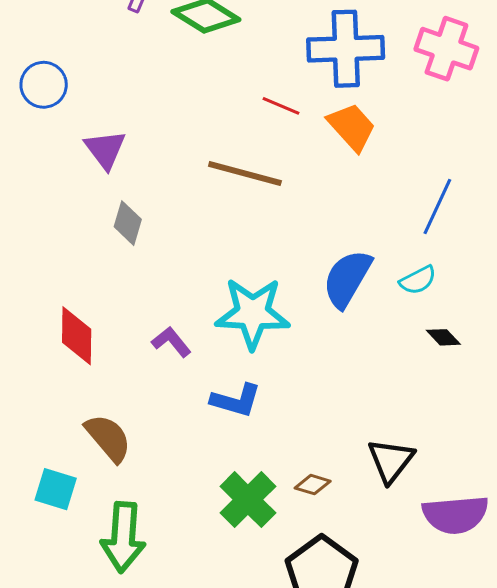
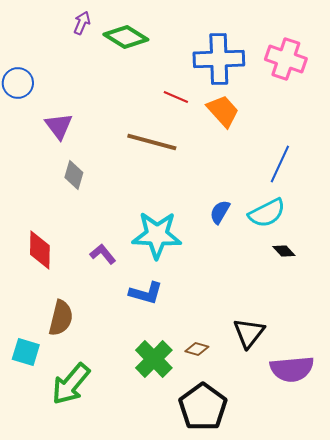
blue semicircle: (347, 279) -> (220, 212), size x0.6
cyan semicircle: (418, 280) -> (267, 213), size x1.5
brown semicircle: (108, 438) -> (61, 318), turned 54
green arrow: (123, 537) -> (71, 384), turned 36

